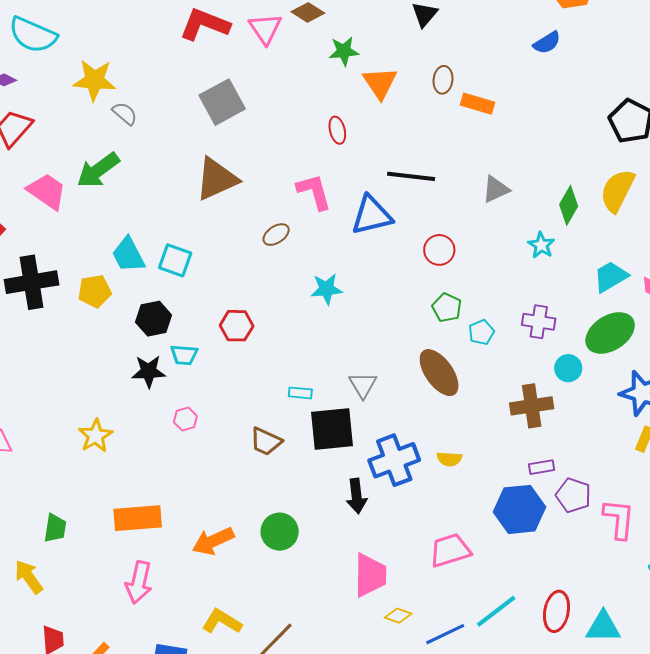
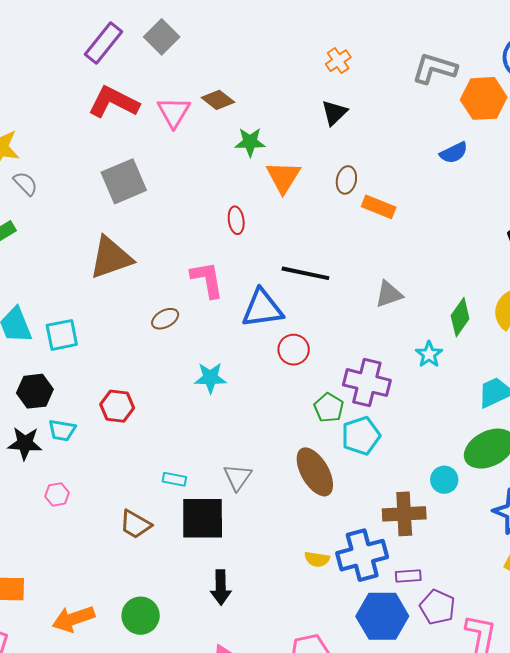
red circle: (439, 250) -> (294, 350), moved
cyan square: (175, 260) -> (62, 335), turned -36
purple cross: (539, 322) -> (367, 383), moved, size x1.4
cyan pentagon: (481, 332) -> (361, 436), size x1.5
blue cross: (394, 460) -> (362, 555), moved

